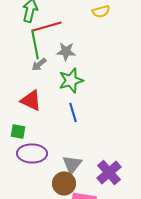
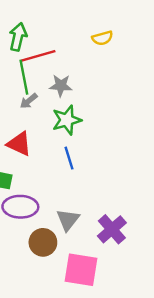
brown circle: (64, 183) -> (43, 242), moved

